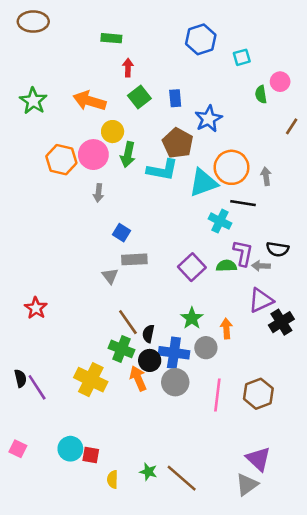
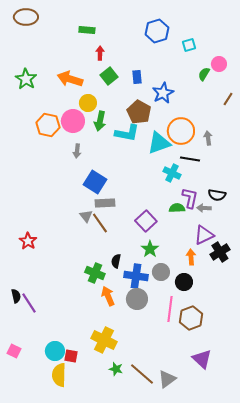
green semicircle: (261, 94) -> (204, 74), turned 40
blue square: (121, 233) -> (95, 182), size x1.6
purple square: (192, 267) -> (146, 221), moved
brown line: (128, 322) -> (100, 223), moved
orange arrow: (226, 328) -> (191, 257), moved
black circle: (150, 360) -> (184, 282), moved
yellow cross: (91, 380) -> (104, 340), moved
brown hexagon: (258, 394) -> (191, 318), moved
yellow semicircle: (113, 479) -> (59, 375), moved, size x1.6
gray triangle: (247, 485) -> (167, 379), moved

